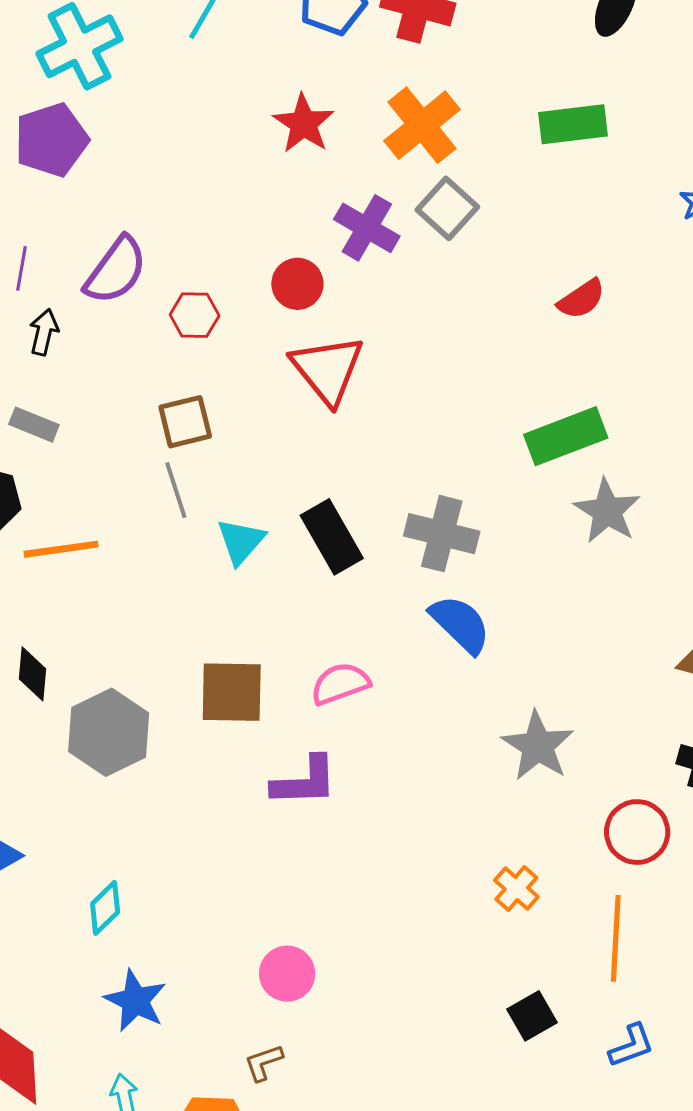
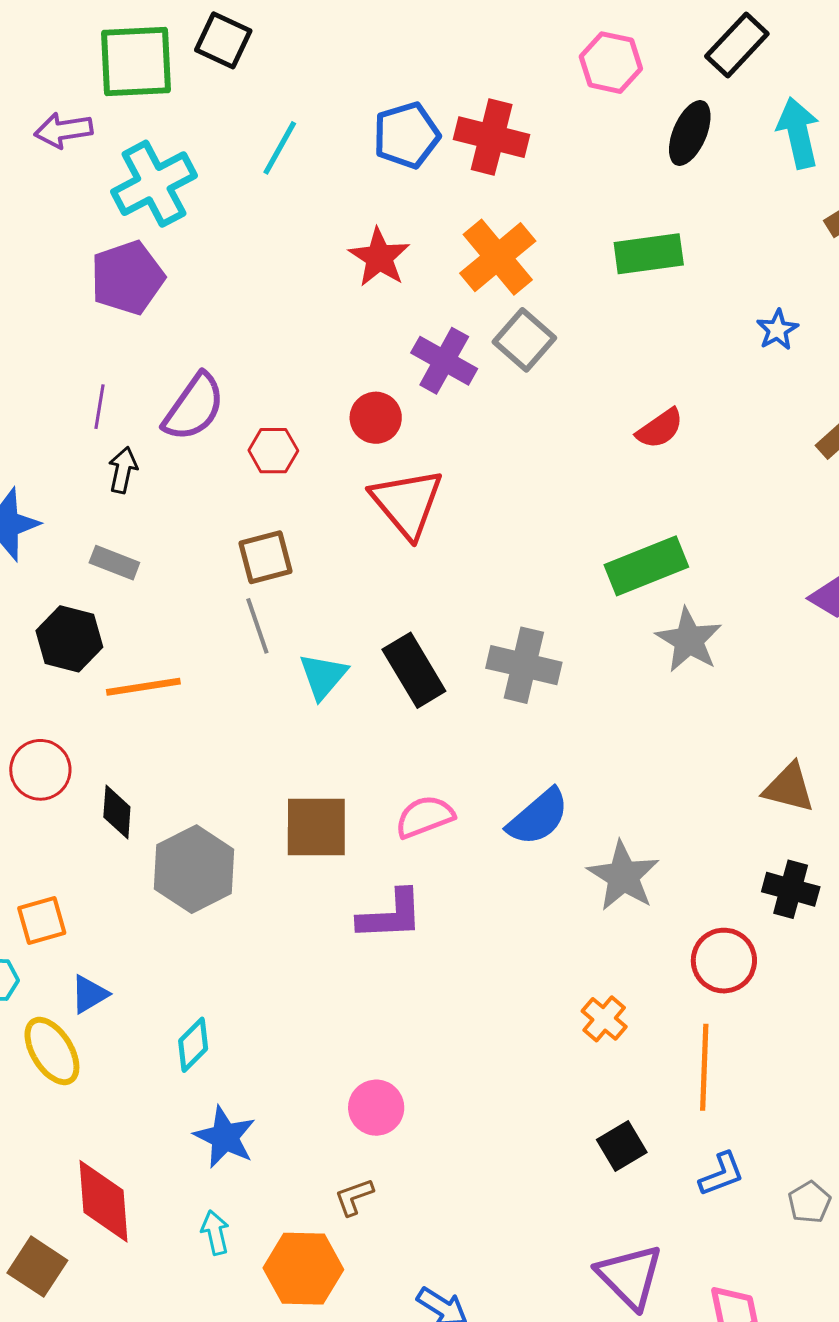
blue semicircle: (460, 624) -> (538, 817), moved, turned 96

